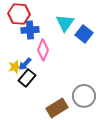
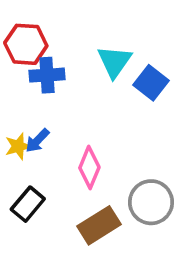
pink diamond: (43, 50) -> (89, 168), moved
black rectangle: (27, 78) -> (28, 204), moved

